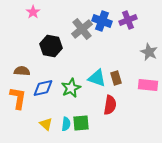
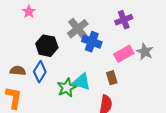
blue cross: (102, 21) -> (92, 42), moved
cyan triangle: (97, 78) -> (82, 82), moved
pink rectangle: (148, 85) -> (124, 54), moved, turned -36
blue diamond: (43, 88) -> (40, 72), moved, turned -45

